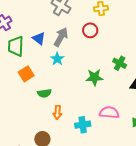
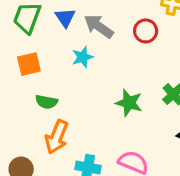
gray arrow: (61, 37) -> (99, 26), turned -102
orange arrow: (57, 112) -> (57, 137), size x1.5

